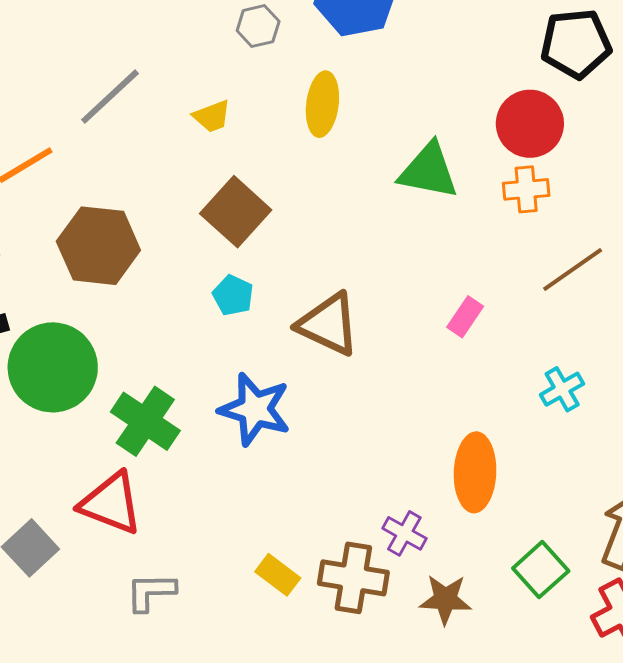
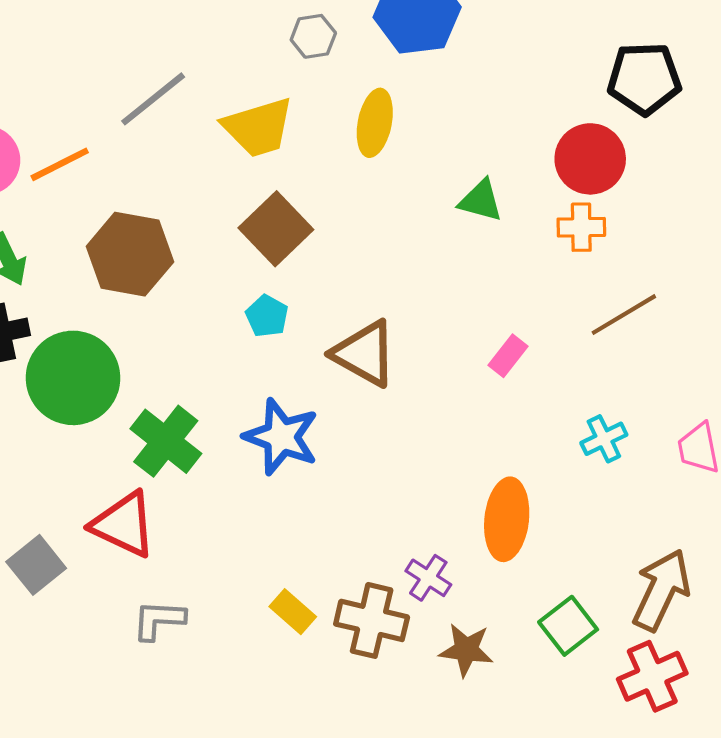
yellow trapezoid: (212, 116) -> (258, 127), size x1.8
green triangle: (429, 171) -> (481, 201), size x0.7

